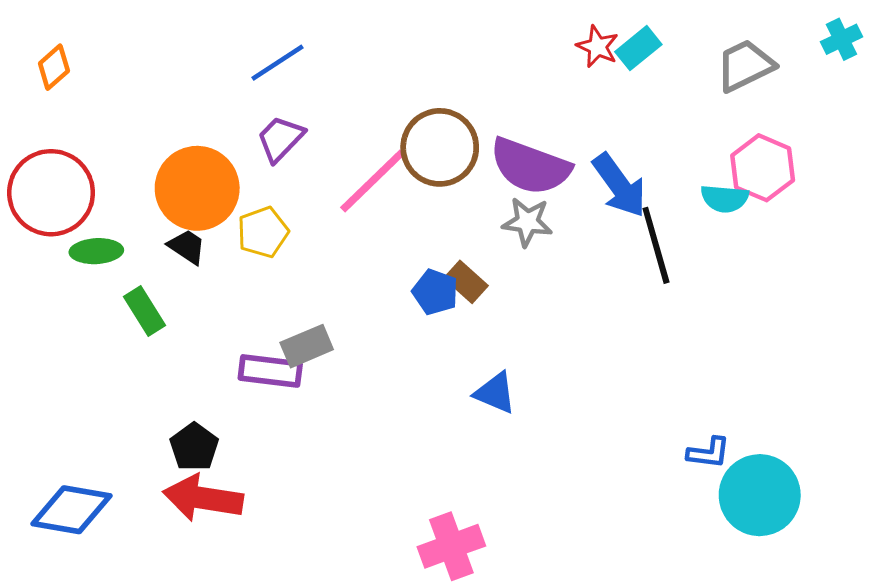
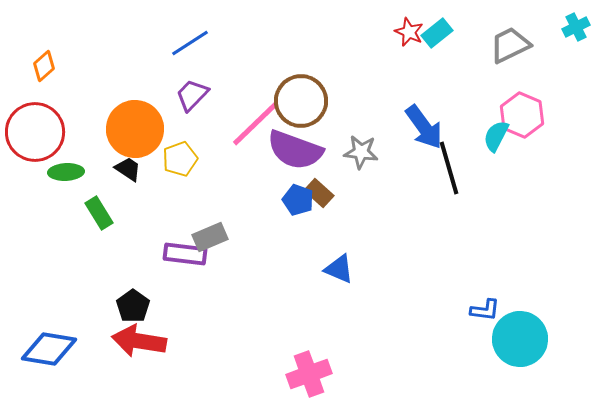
orange diamond: (54, 67) -> (44, 66), moved
purple semicircle: (530, 166) -> (295, 150), moved
cyan semicircle: (725, 199) -> (496, 136), turned 112

